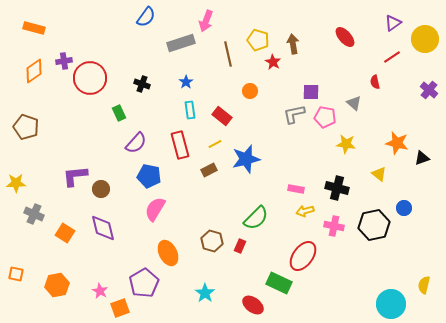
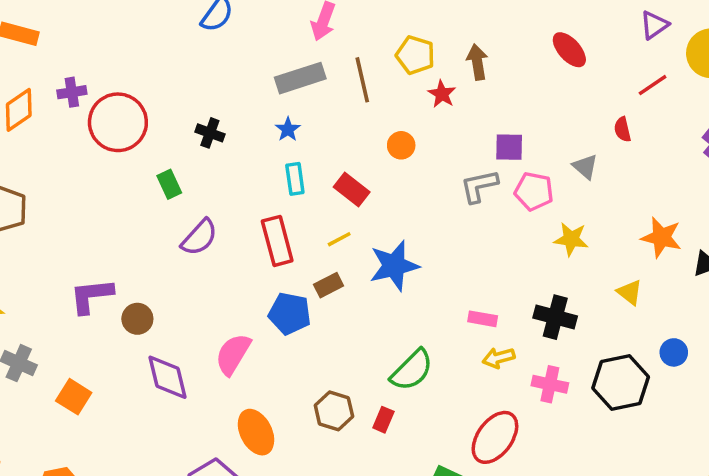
gray rectangle: (181, 43) -> (300, 78), moved
blue pentagon: (149, 176) -> (290, 313), moved
purple diamond: (103, 228) -> (167, 377), moved

